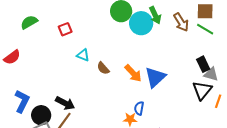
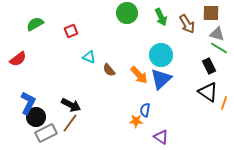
cyan circle: (141, 23) -> (161, 55), moved
green line: (205, 29) -> (219, 48), moved
gray triangle: (211, 74) -> (217, 34), moved
black triangle: (202, 90) -> (208, 92), turned -35
black circle: (41, 115) -> (36, 117), moved

